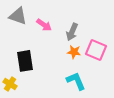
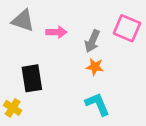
pink arrow: (44, 25) -> (56, 32), turned -35
pink square: (96, 50) -> (127, 28), moved

